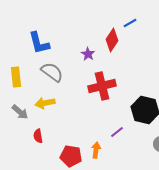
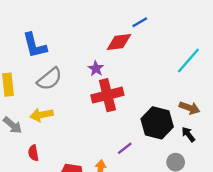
red diamond: (112, 40) -> (119, 42), turned 50
purple star: (88, 54) -> (96, 69), moved
gray semicircle: (52, 72) -> (50, 79), turned 105

